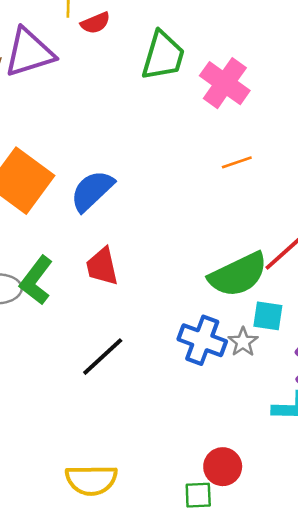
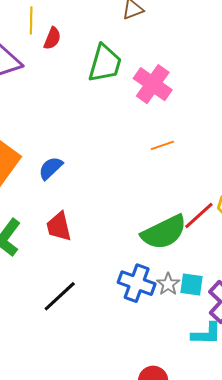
red semicircle: (95, 23) -> (52, 38), turned -45
blue semicircle: (92, 191) -> (51, 168), size x0.7
cyan square: (268, 316) -> (192, 285), moved

